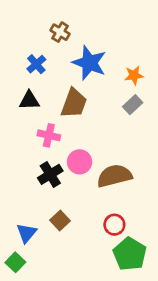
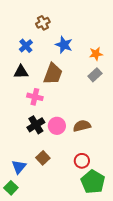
brown cross: (60, 32) -> (43, 23), turned 32
blue star: (89, 63) -> (64, 45), size x0.7
pink circle: (80, 162) -> (57, 126), moved
brown semicircle: (114, 176) -> (82, 126), size x0.7

